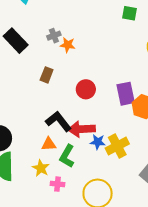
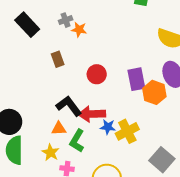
brown rectangle: (47, 75) -> (58, 59), turned -42

